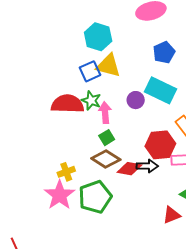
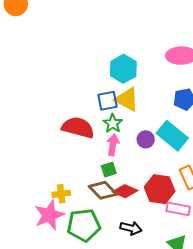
green star: (91, 100) -> (113, 123), moved
black arrow: (147, 166) -> (131, 228), moved
red diamond: (129, 169) -> (125, 191), moved

